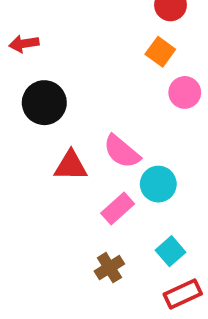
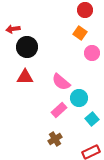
black circle: (44, 103) -> (27, 47), moved
red triangle: (71, 166) -> (25, 77), moved
cyan square: (171, 251) -> (92, 119), moved

